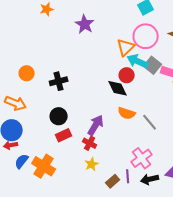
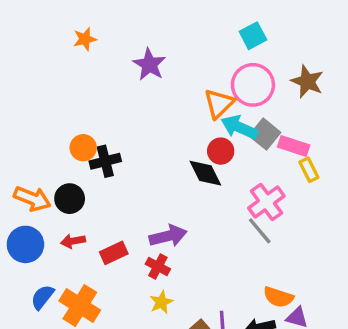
orange circle: (27, 73) -> (83, 148), moved
orange semicircle: (127, 113) -> (278, 297), moved
black circle: (59, 116) -> (70, 199), moved
purple arrow: (96, 125) -> (168, 236), turned 45
red arrow: (11, 145) -> (73, 241), moved
pink cross: (142, 158) -> (266, 202), moved

